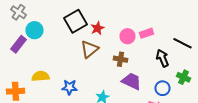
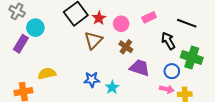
pink circle: (128, 36) -> (121, 24), moved
brown cross: (120, 59) -> (126, 47), turned 32
green cross: (184, 77) -> (192, 57), size x1.5
blue star: (70, 87) -> (92, 80), moved

